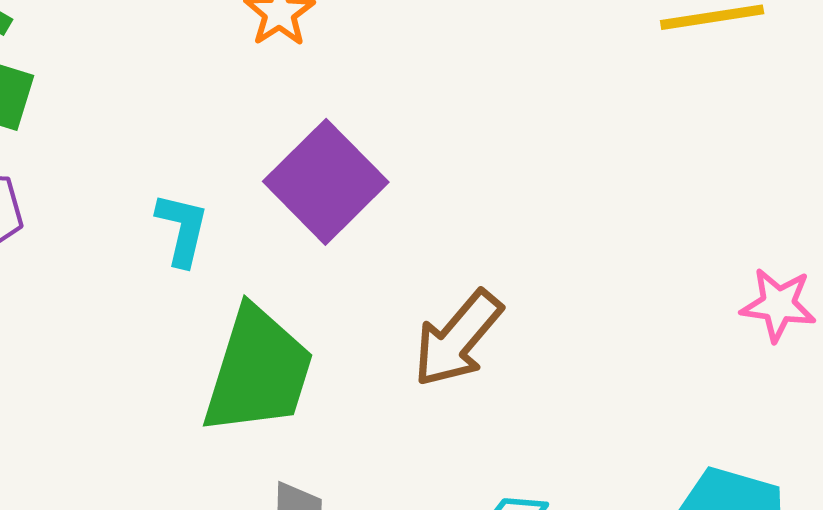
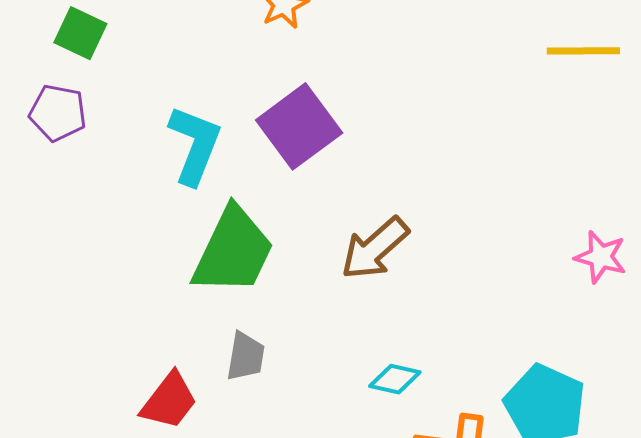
cyan L-shape: (182, 229) -> (195, 145), size x1.5

